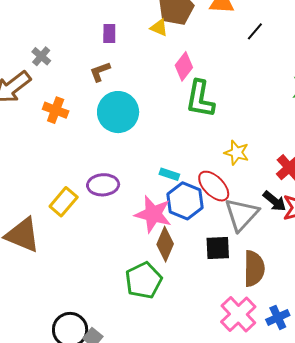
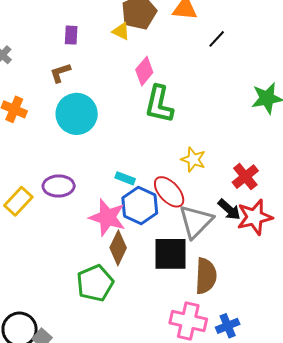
black square: (218, 248) -> (171, 254), size x1.4
pink cross: (238, 314) -> (188, 321), turned -36

